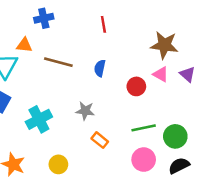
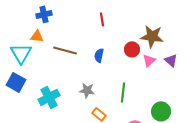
blue cross: (44, 18) -> (44, 14), moved
pink triangle: (161, 74) -> (149, 60), turned 48
red circle: (136, 86) -> (132, 49), moved
green line: (144, 128) -> (123, 92), moved, turned -72

